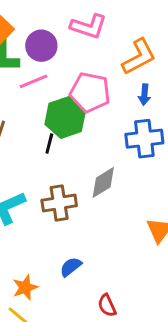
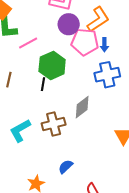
purple circle: (41, 46) -> (69, 24), moved
pink pentagon: (90, 92) -> (85, 42), moved

